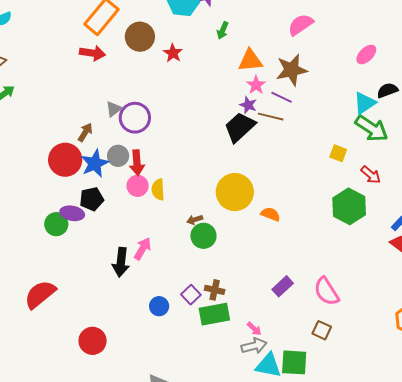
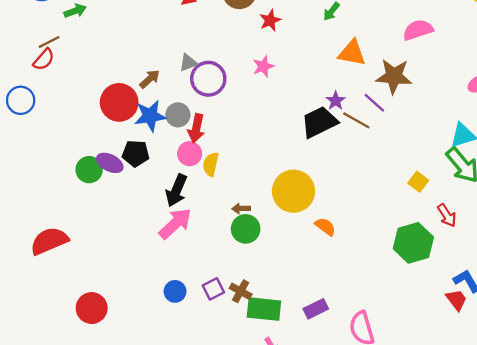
pink star: (256, 85) -> (263, 66), moved
pink arrow: (143, 249) -> (175, 224), size x1.4
black arrow: (121, 262) -> (176, 190), moved
green rectangle: (214, 314) -> (264, 309), moved

